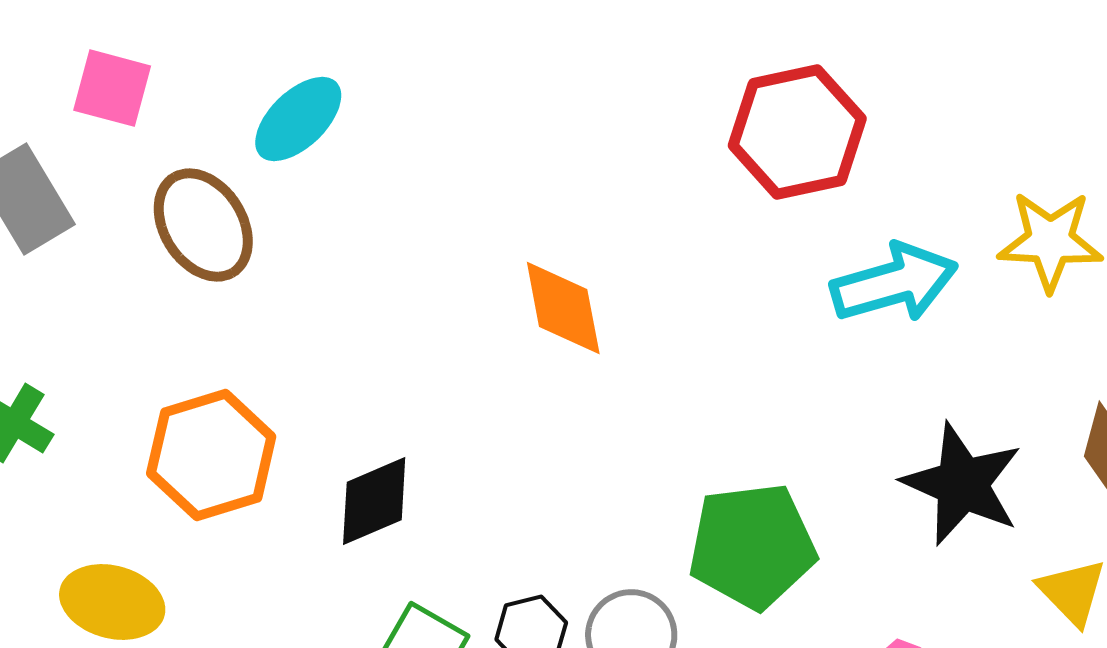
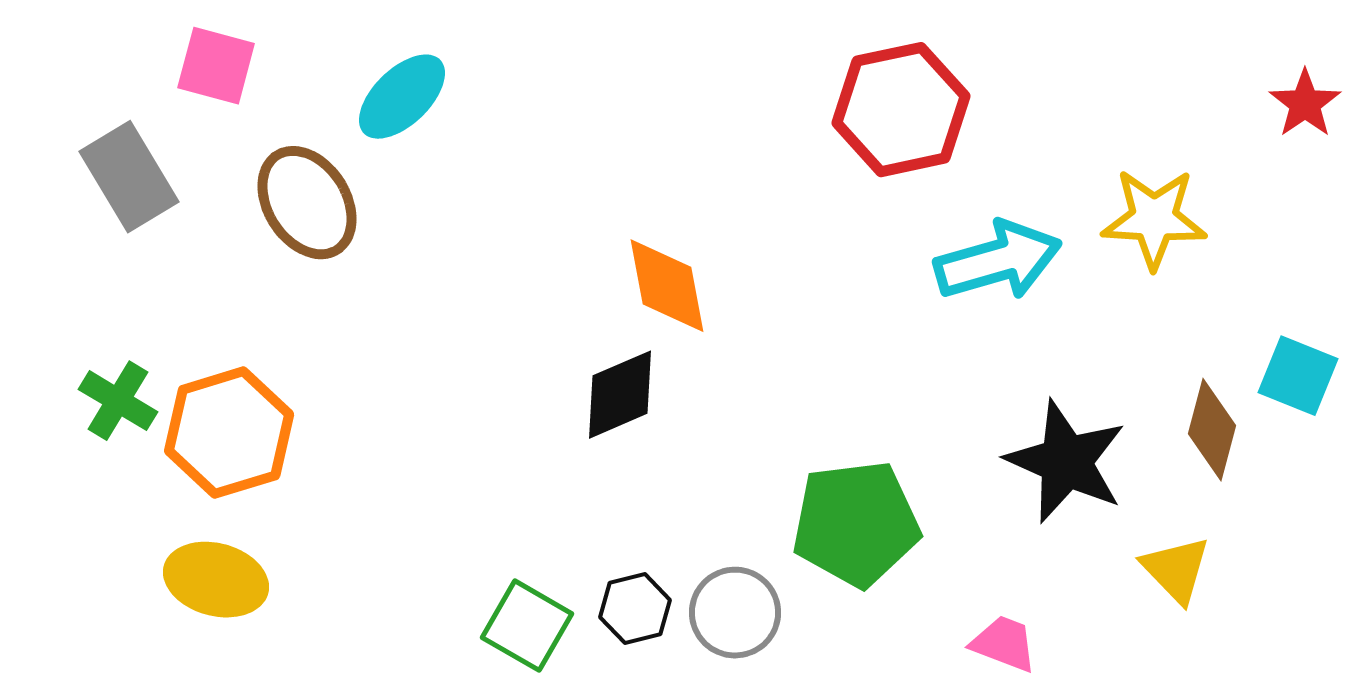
orange hexagon: (211, 455) -> (229, 433), moved
black diamond: (374, 501) -> (620, 395), moved

